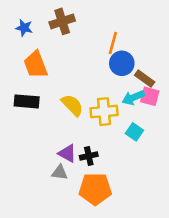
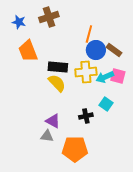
brown rectangle: (145, 79) -> (114, 50), moved
black rectangle: (27, 101) -> (58, 67), moved
yellow cross: (104, 112) -> (86, 72), moved
black cross: (89, 156) -> (86, 116), moved

